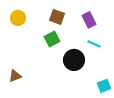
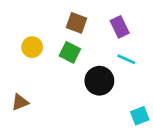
yellow circle: (18, 18) -> (32, 47), moved
green square: (52, 39) -> (70, 52), turned -35

